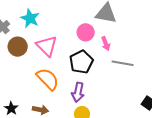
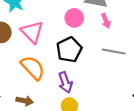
pink arrow: (106, 44) -> (106, 21), moved
purple arrow: (78, 92) -> (65, 82), turned -30

